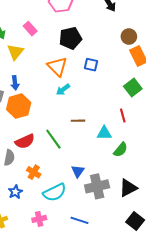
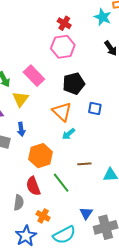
pink rectangle: (30, 29) -> (34, 76), size x1.5
orange hexagon: (19, 106) -> (41, 156), moved
red semicircle: (25, 141) -> (33, 186), turned 96
blue star: (15, 192) -> (26, 236), size x1.5

